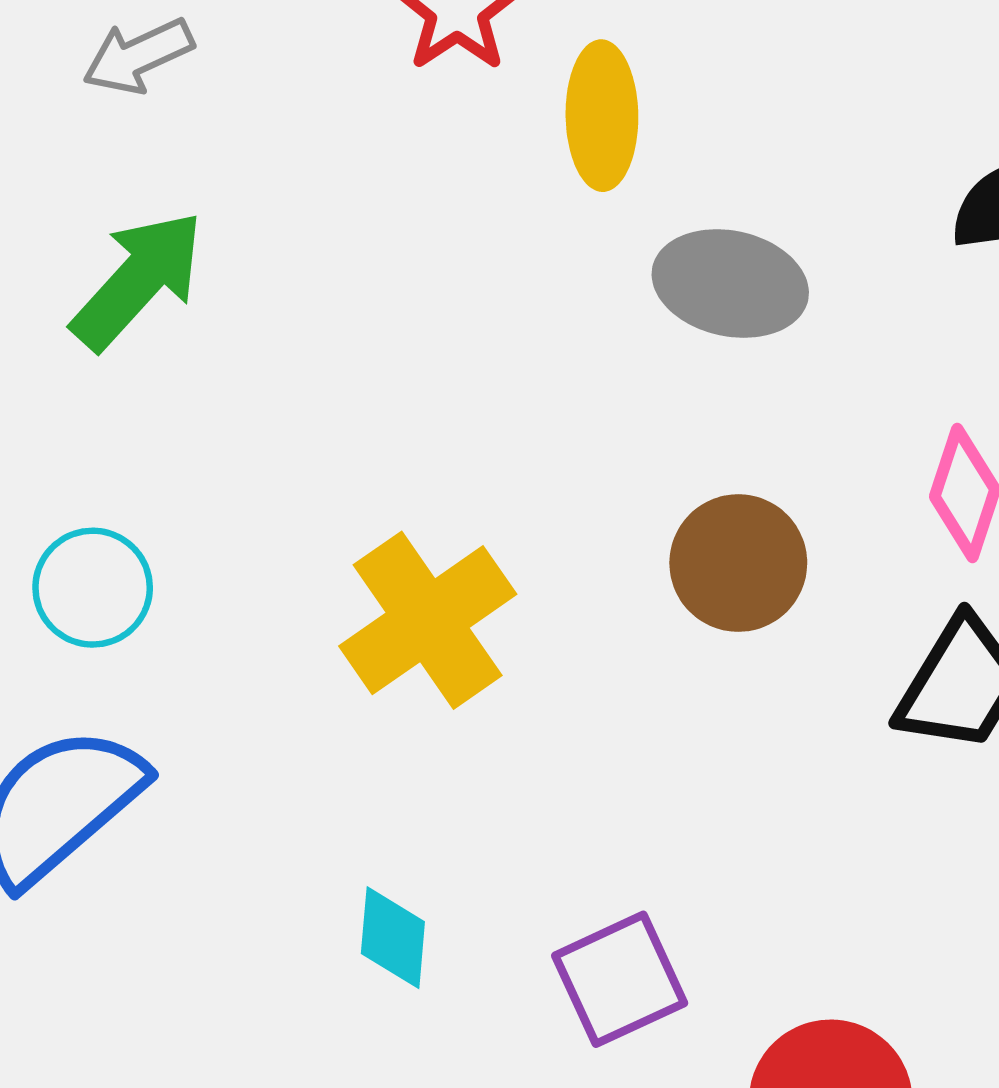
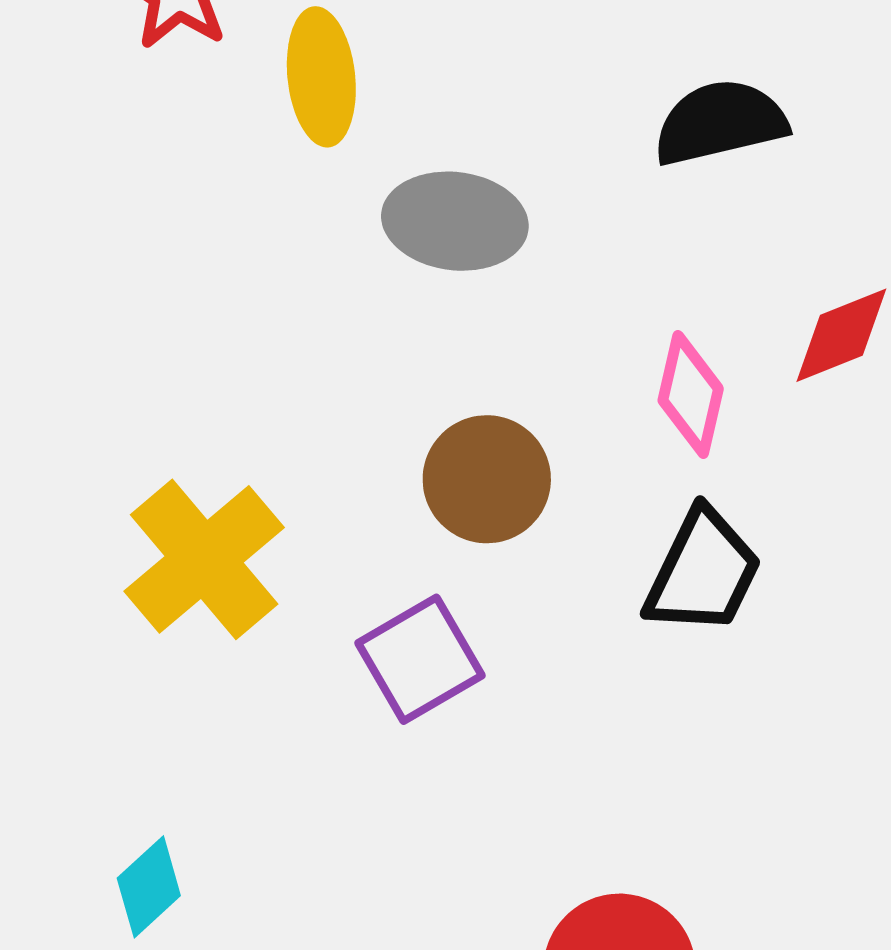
cyan diamond: (393, 938) -> (149, 887), moved, turned 48
purple square: (620, 979) -> (420, 659), moved

